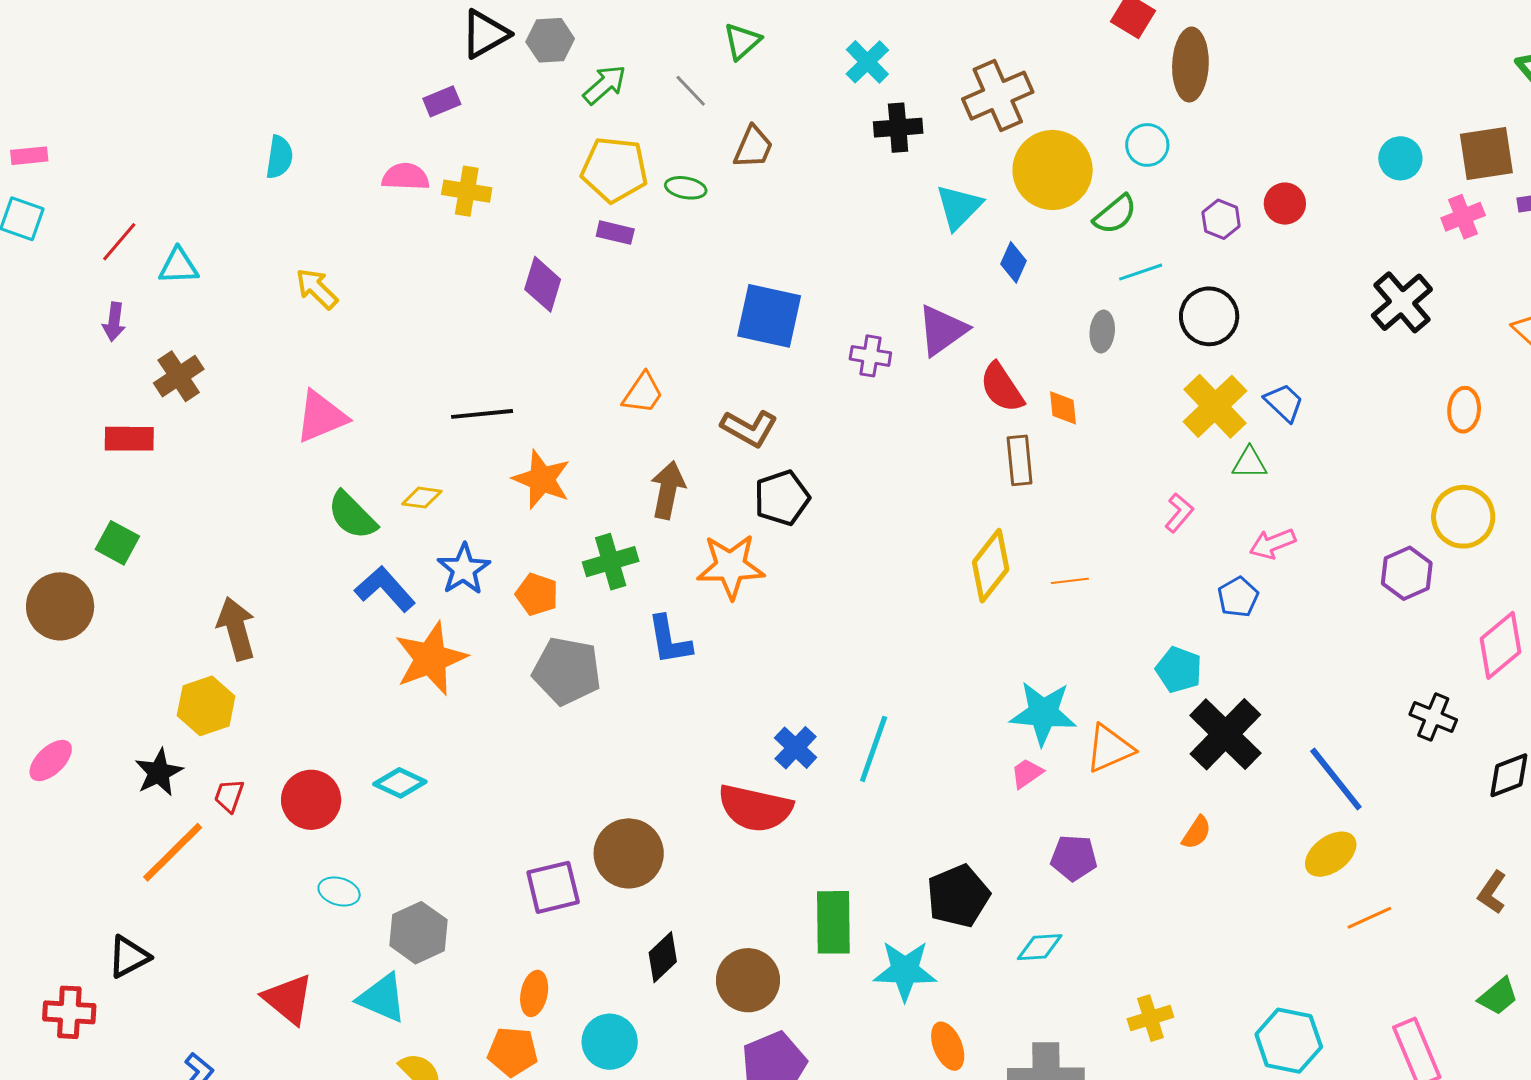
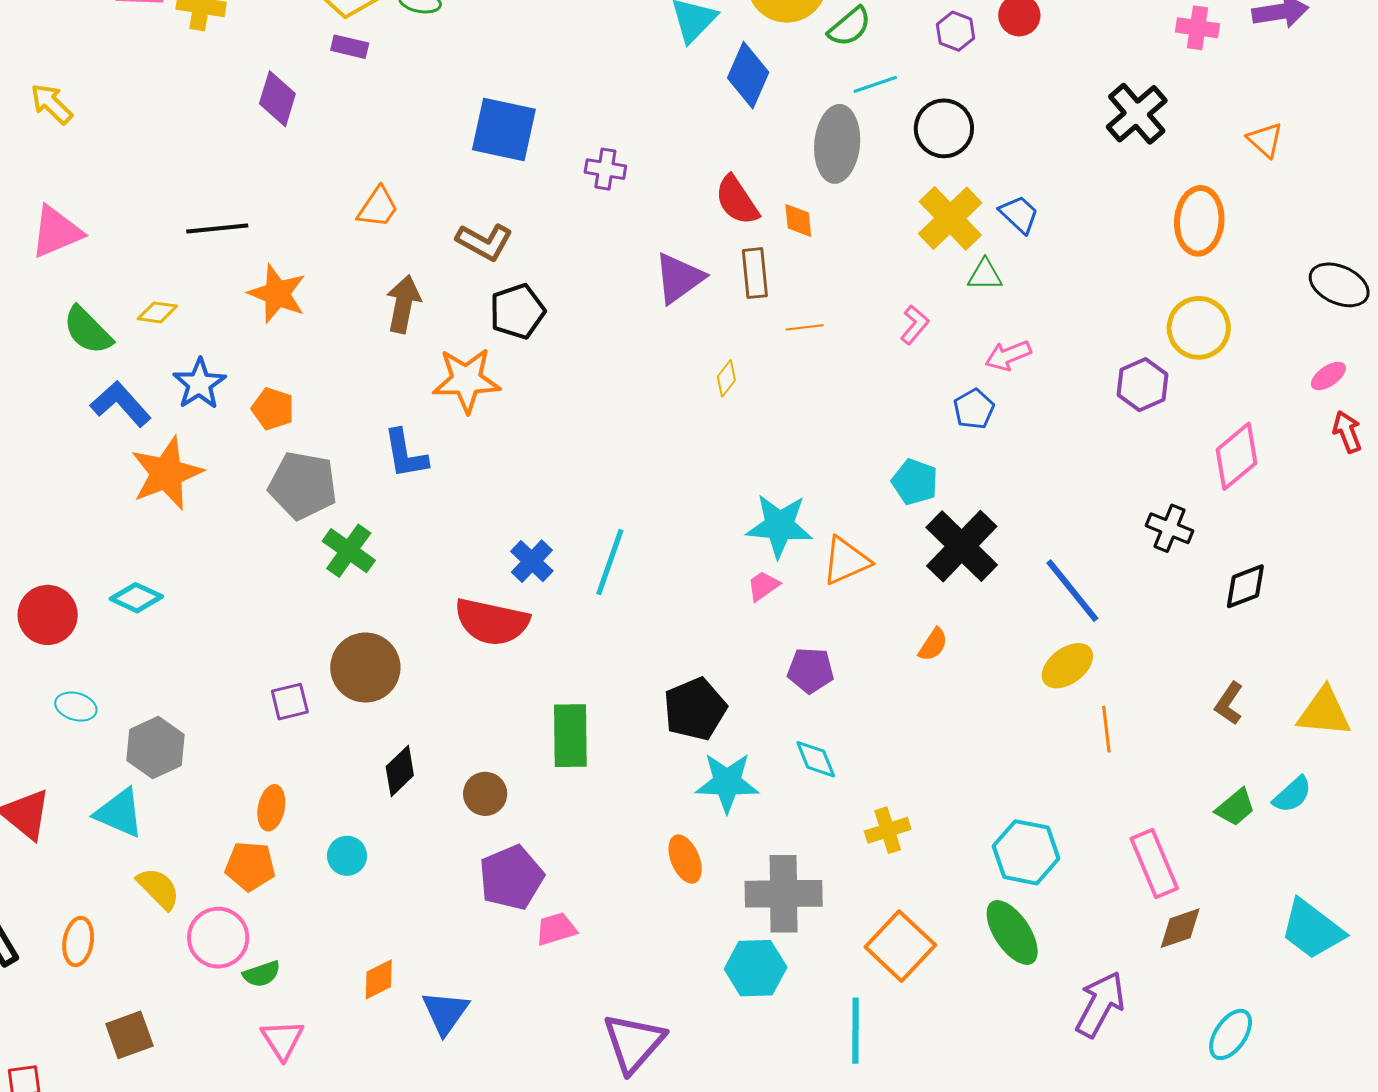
pink cross: (1463, 217) -> (1198, 28), turned 30
blue diamond: (1013, 262) -> (748, 75), size x1.6
purple triangle: (942, 330) -> (679, 278), moved
gray ellipse: (1102, 331) -> (837, 144), size x1.8
orange ellipse: (1464, 410) -> (1199, 221), size x1.5
green cross: (611, 562) -> (349, 551), moved, turned -38
yellow diamond: (991, 566) -> (726, 378), size x0.5
orange line: (1070, 581) -> (805, 327), moved
purple square: (553, 887) -> (290, 702), size x0.7
orange line: (1369, 918) -> (1106, 729), turned -72
cyan diamond: (1040, 947) -> (816, 759), moved, turned 72
cyan star: (905, 971) -> (727, 782), moved
brown circle: (748, 980) -> (485, 794), size x0.7
cyan circle: (610, 1042) -> (347, 856), size x0.7

